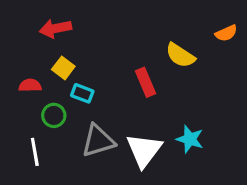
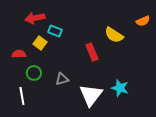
cyan rectangle: (82, 93) -> (55, 31), moved
gray triangle: (98, 141) -> (62, 79), moved, size x0.6

